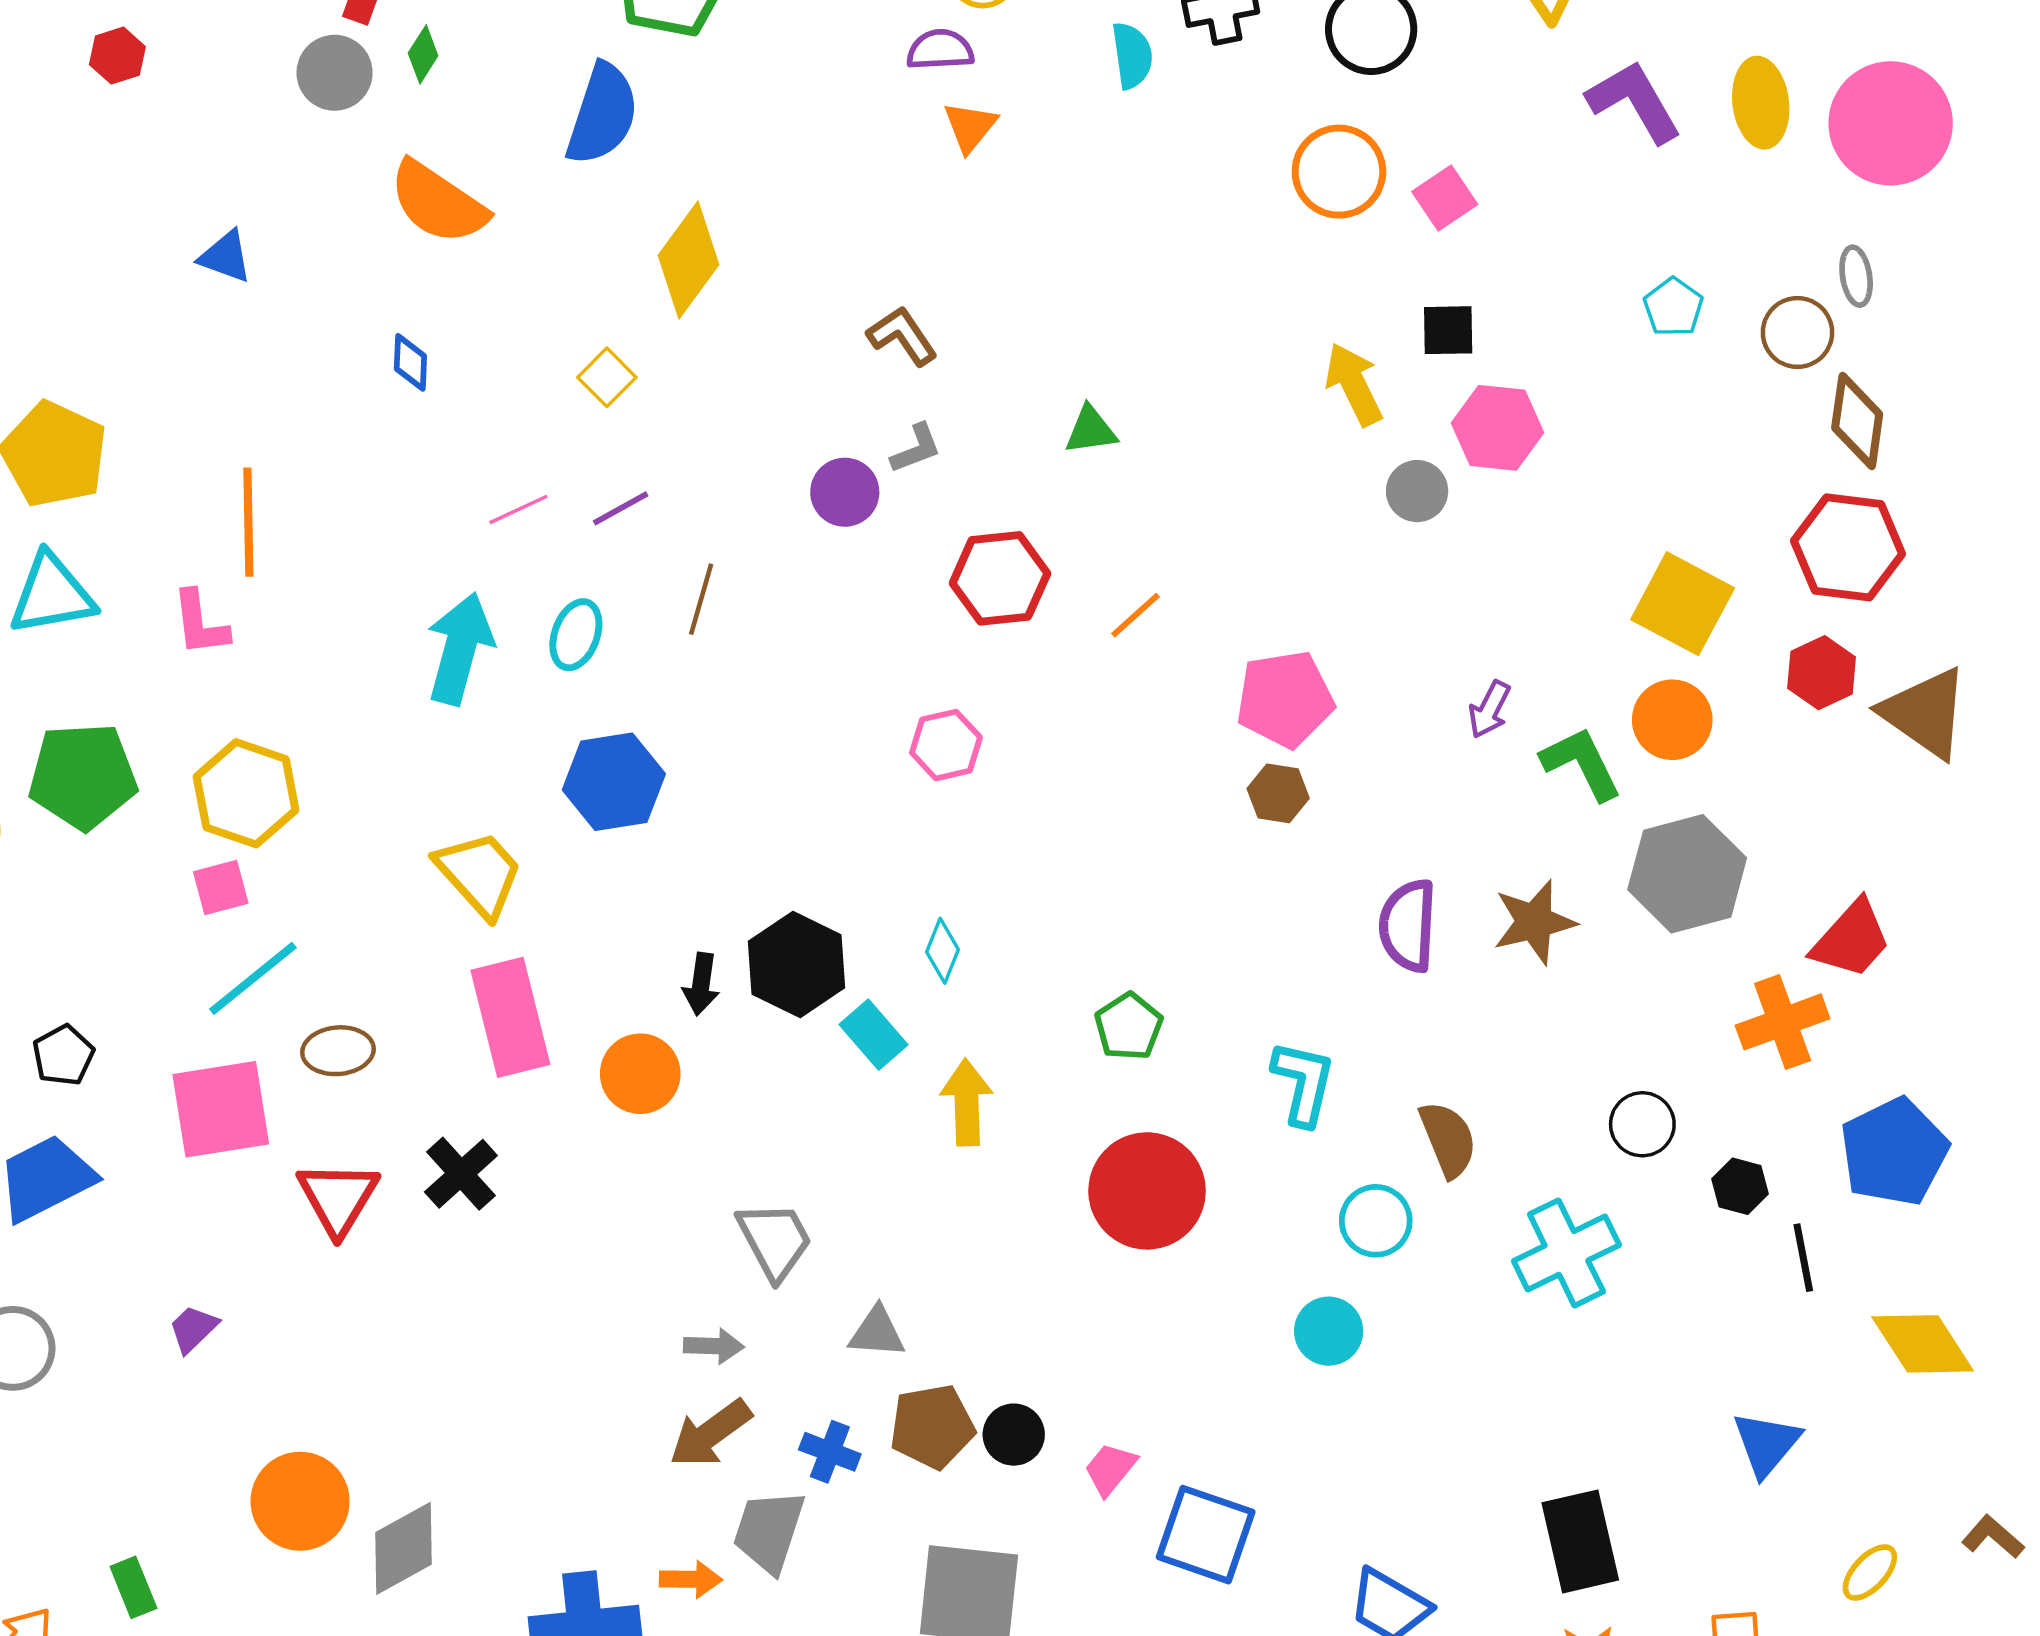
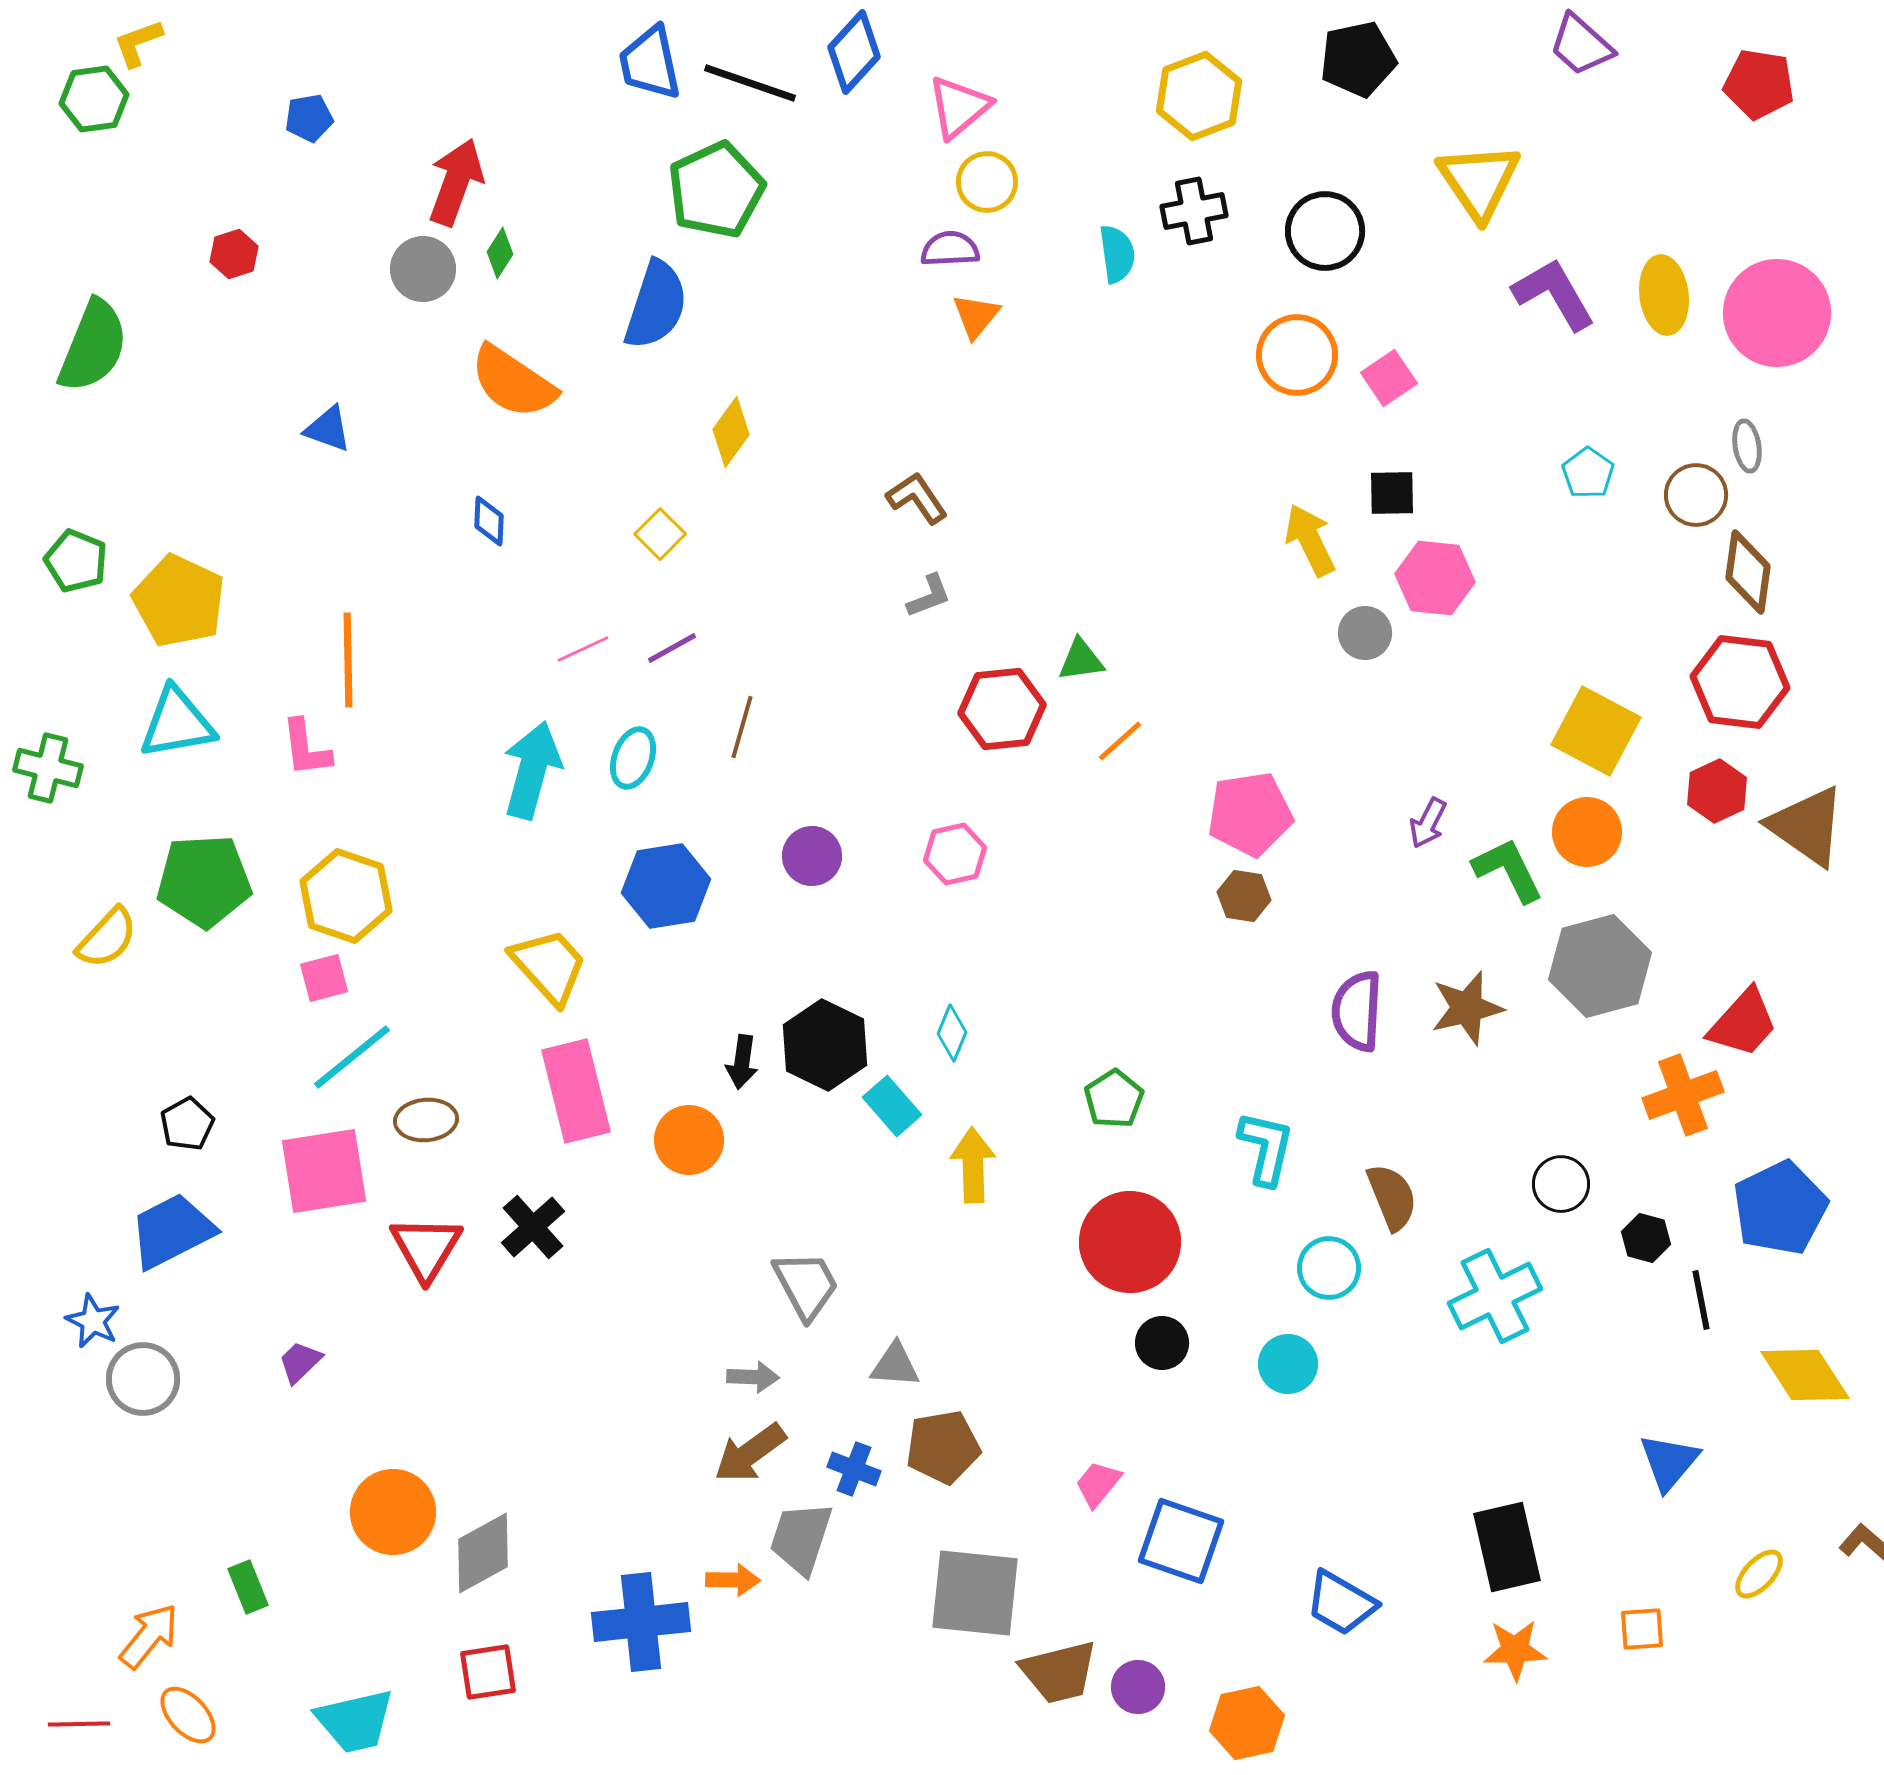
yellow diamond: (689, 260) -> (731, 432), size x0.7
green triangle: (1091, 430) -> (1081, 660), moved
purple circle: (845, 492) -> (812, 856), moved
black circle: (1014, 1435) -> (1162, 1343), moved

